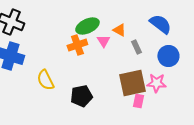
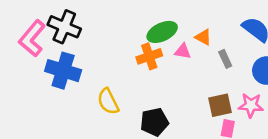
pink triangle: (103, 41) -> (183, 51), turned -48
brown square: (132, 83) -> (220, 105), size x0.7

